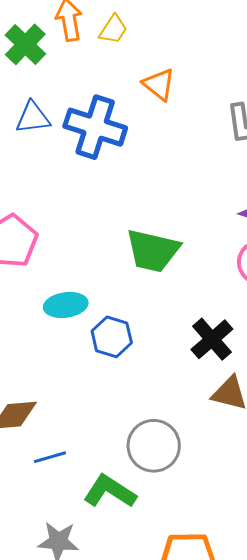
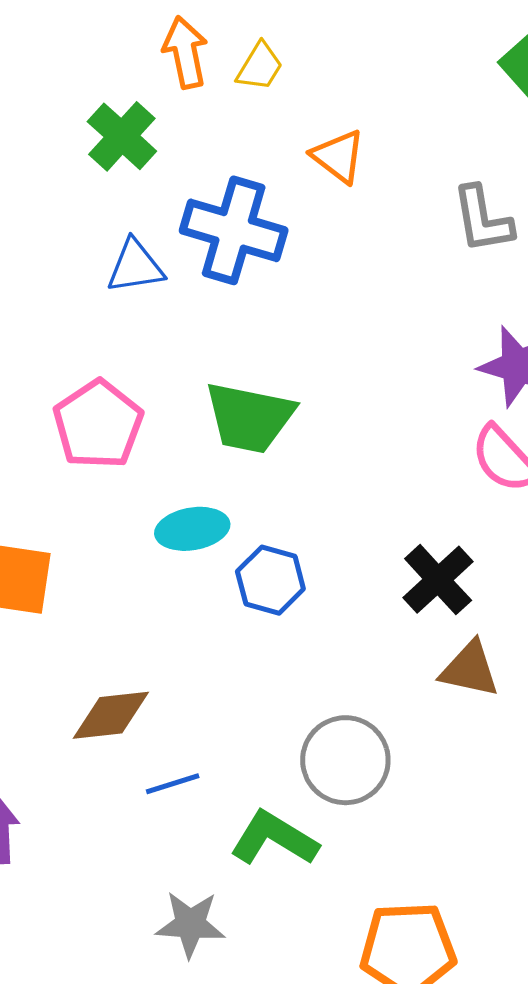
green cross: (25, 44) -> (122, 136), moved
blue triangle: (33, 118) -> (135, 266), moved
green trapezoid: (153, 251) -> (249, 418), moved

